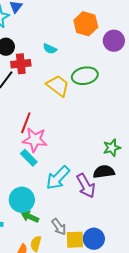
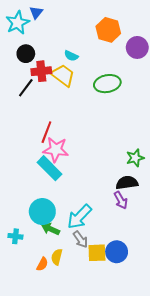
yellow trapezoid: (58, 86) -> (63, 75), moved
cyan rectangle: (29, 158) -> (50, 168), size x1.4
cyan arrow: (58, 178) -> (79, 217), moved
purple arrow: (86, 186) -> (121, 200), moved, size x0.7

